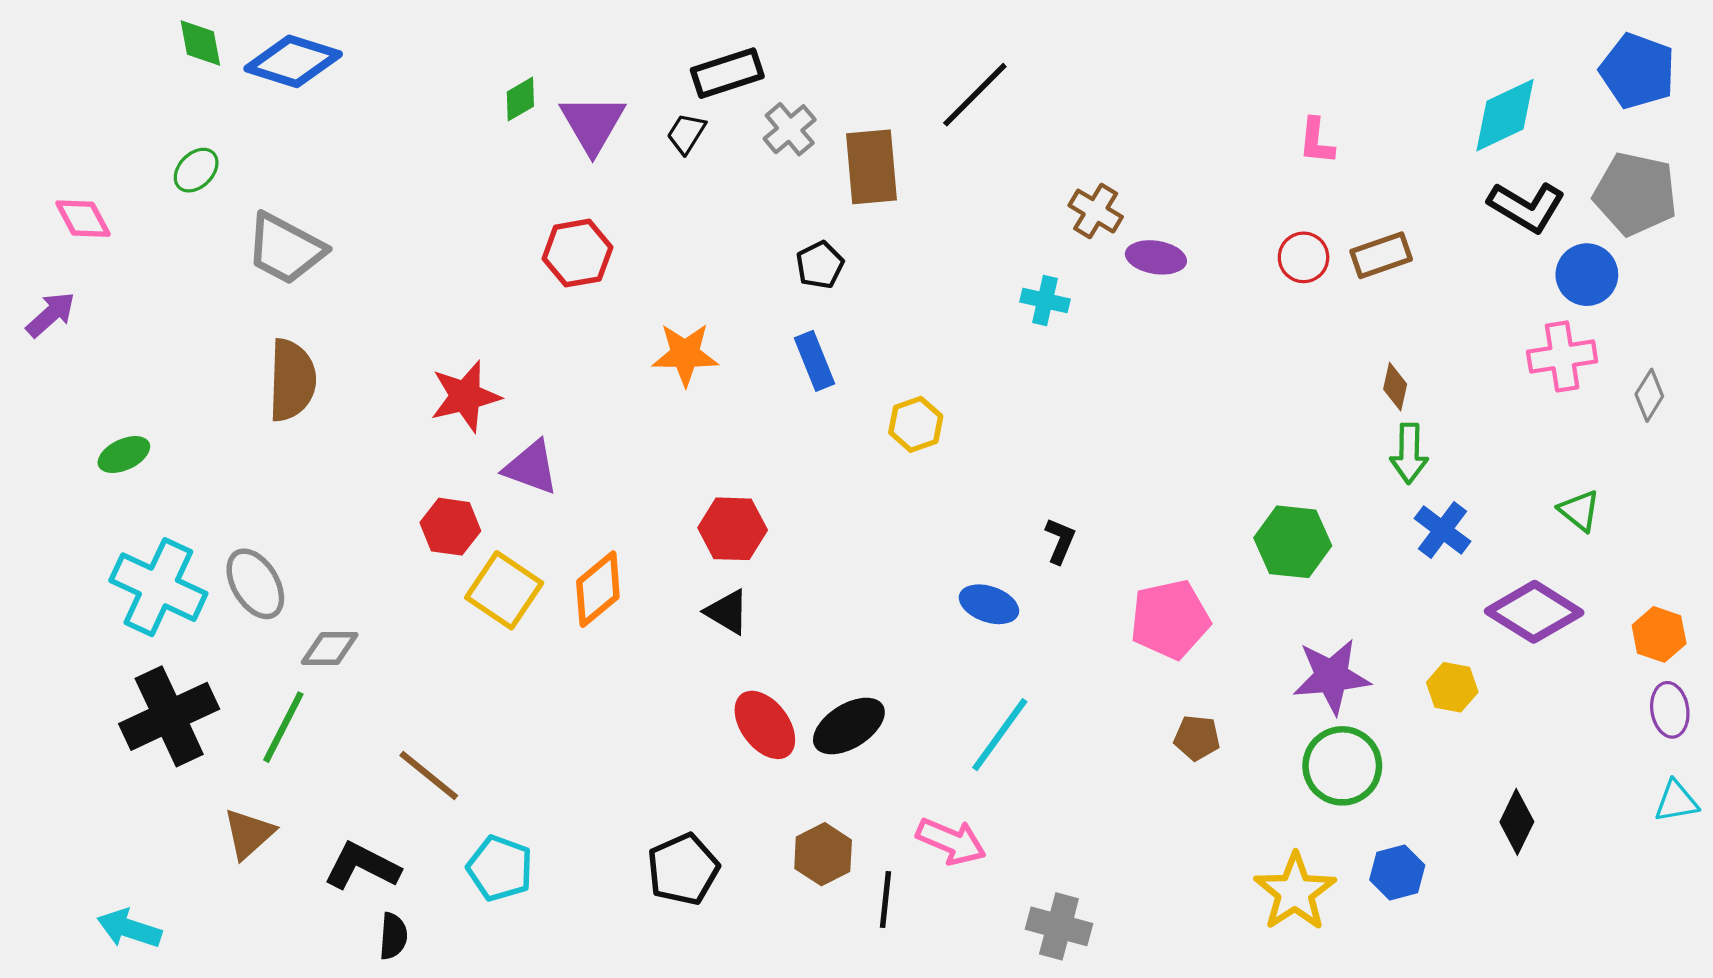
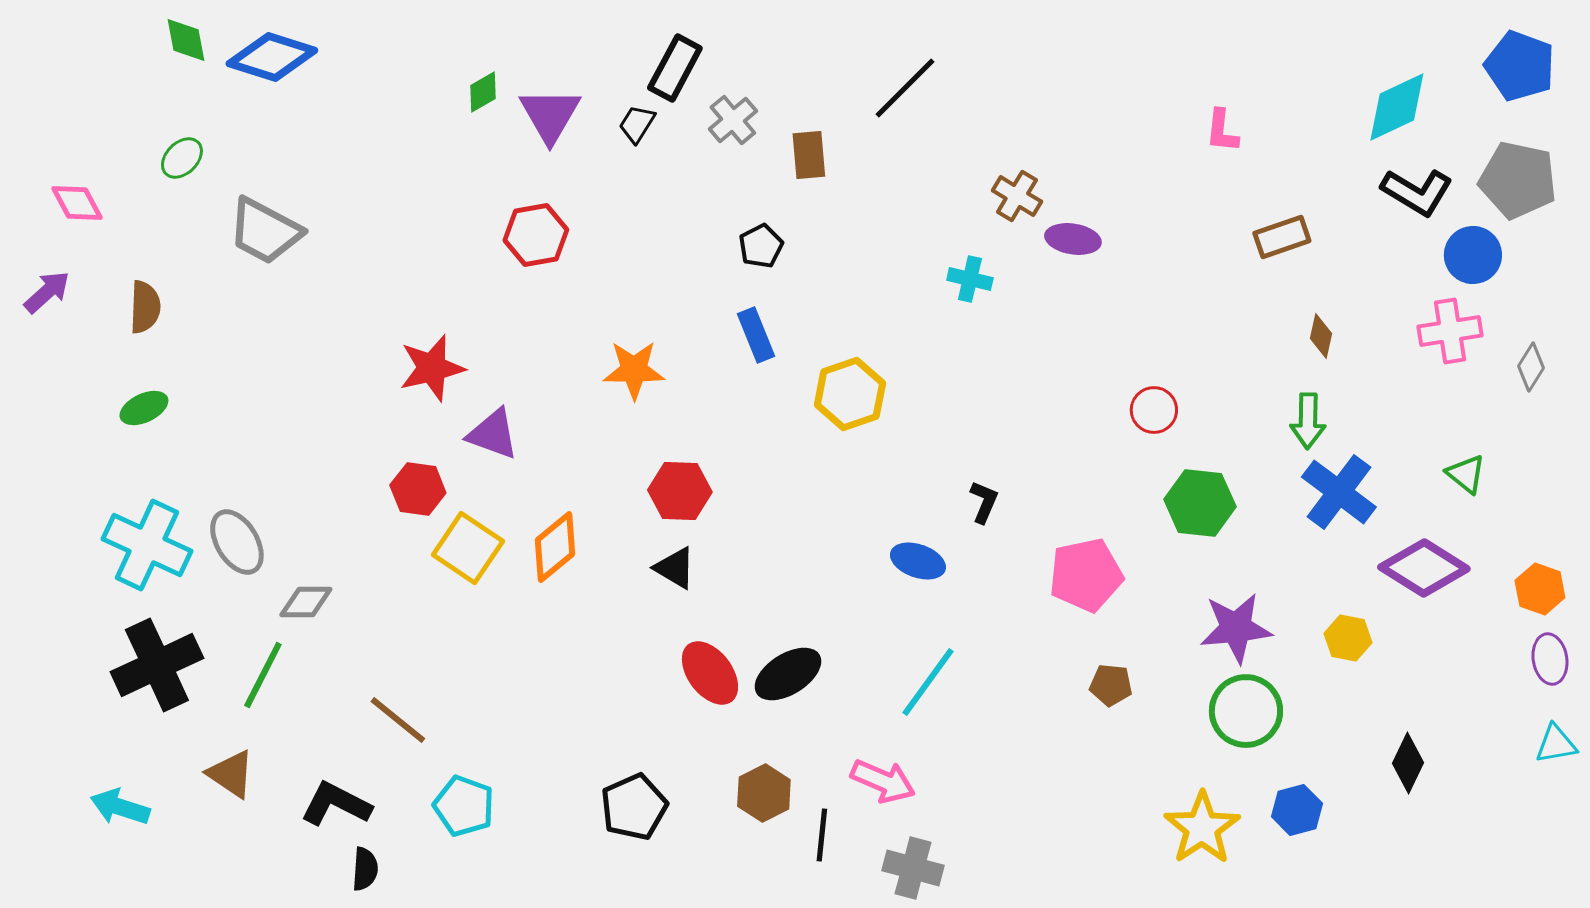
black rectangle: (727, 73) -> (675, 68), turned -44
brown rectangle: (872, 167) -> (809, 155), size x0.7
red circle: (1304, 257) -> (1154, 410), moved
orange star: (685, 354) -> (634, 370), moved
brown semicircle: (292, 380) -> (145, 307), moved, size x0.7
brown diamond: (1395, 387) -> (1321, 336), moved
yellow hexagon: (916, 424) -> (850, 394), size x1.4
green ellipse: (124, 455) -> (144, 408), moved
blue cross: (1443, 530) -> (1339, 492), size x1.4
brown triangle: (249, 834) -> (231, 774), turned -44
gray cross: (1059, 926) -> (913, 868), moved
cyan arrow: (129, 929) -> (120, 807), moved

